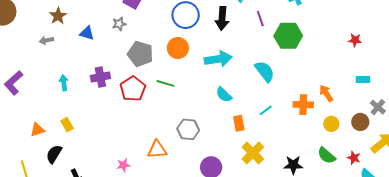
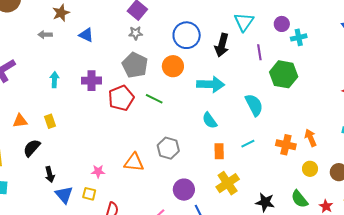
gray star: (119, 24) -> (136, 33), moved

